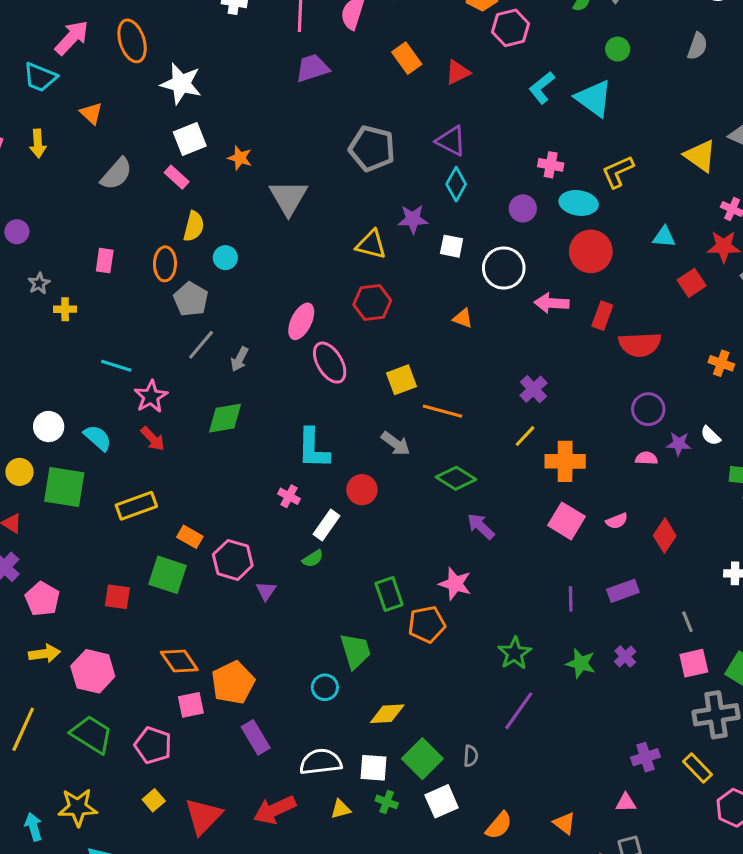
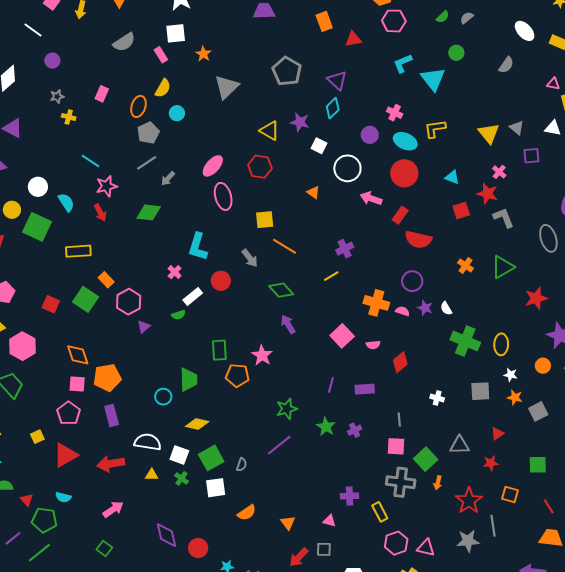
orange cross: (565, 461) -> (376, 303), moved
pink pentagon: (153, 745) -> (69, 413), moved

